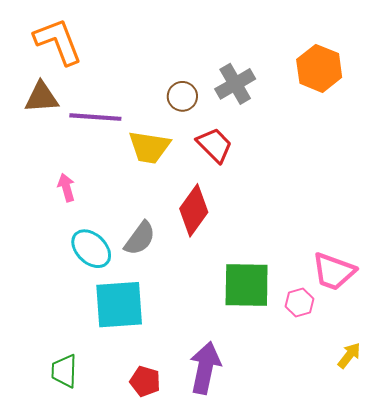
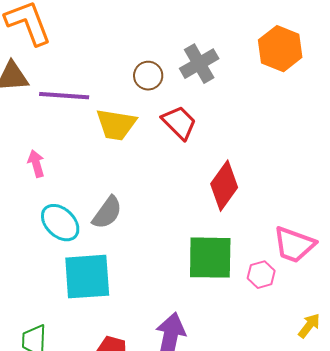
red diamond: (194, 210) -> (224, 186), moved

